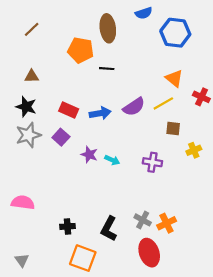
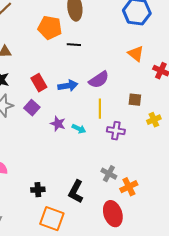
yellow line: (163, 103) -> (100, 109), moved, turned -60
red rectangle: (69, 110) -> (39, 83), turned 36
gray cross: (143, 220) -> (109, 174), moved

